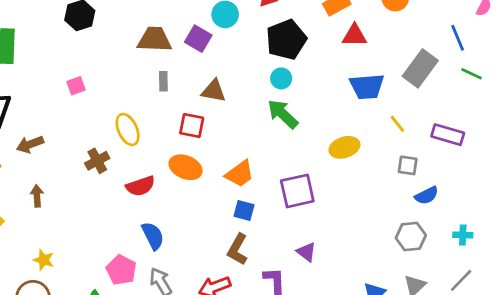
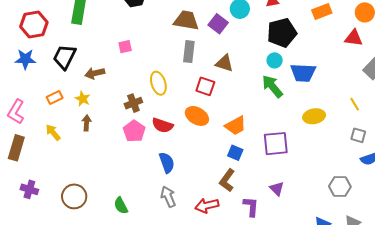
red triangle: (354, 35) -> (354, 38), moved
gray rectangle: (163, 81) -> (189, 52), size x1.5
blue trapezoid: (367, 86) -> (303, 73), moved
brown arrow: (30, 144) -> (95, 73), moved
red semicircle: (140, 186) -> (162, 125), turned 30
gray hexagon: (411, 237) -> (340, 187), moved
yellow star: (44, 260) -> (83, 99), moved
pink pentagon: (121, 270) -> (134, 131), moved

